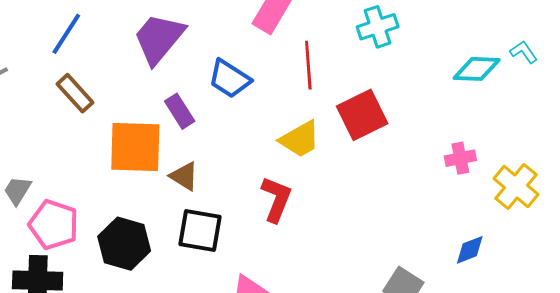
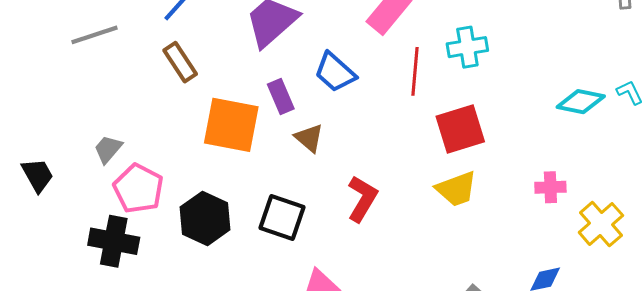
cyan cross: (378, 27) -> (467, 47), moved
yellow trapezoid: (300, 139) -> (456, 189), moved
brown triangle: (184, 176) -> (309, 138), moved

